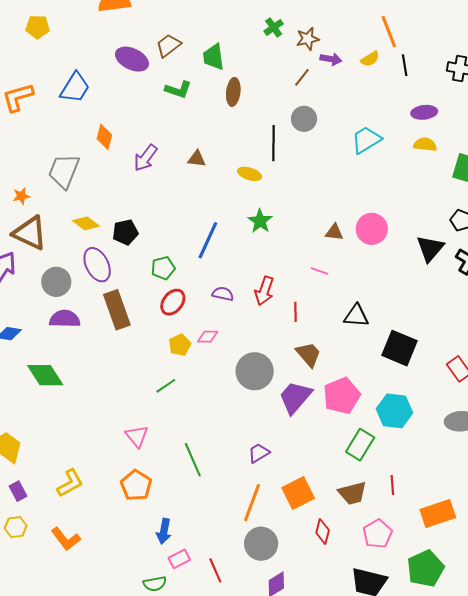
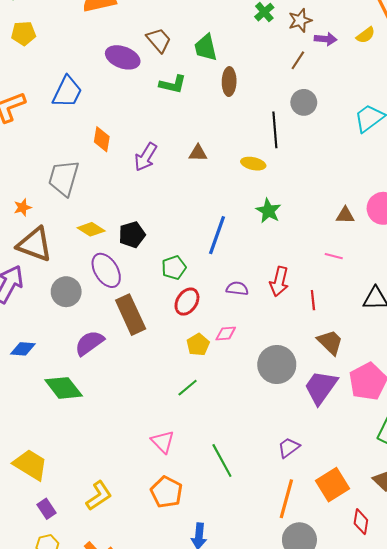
brown trapezoid: (168, 45) -> (159, 40), turned 92
purple semicircle: (65, 319) -> (89, 343), moved, turned -32

